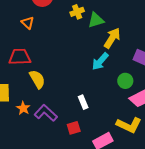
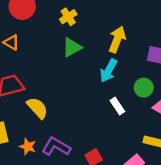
green triangle: (96, 20) -> (72, 47), moved
white rectangle: (83, 102) -> (117, 106), moved

